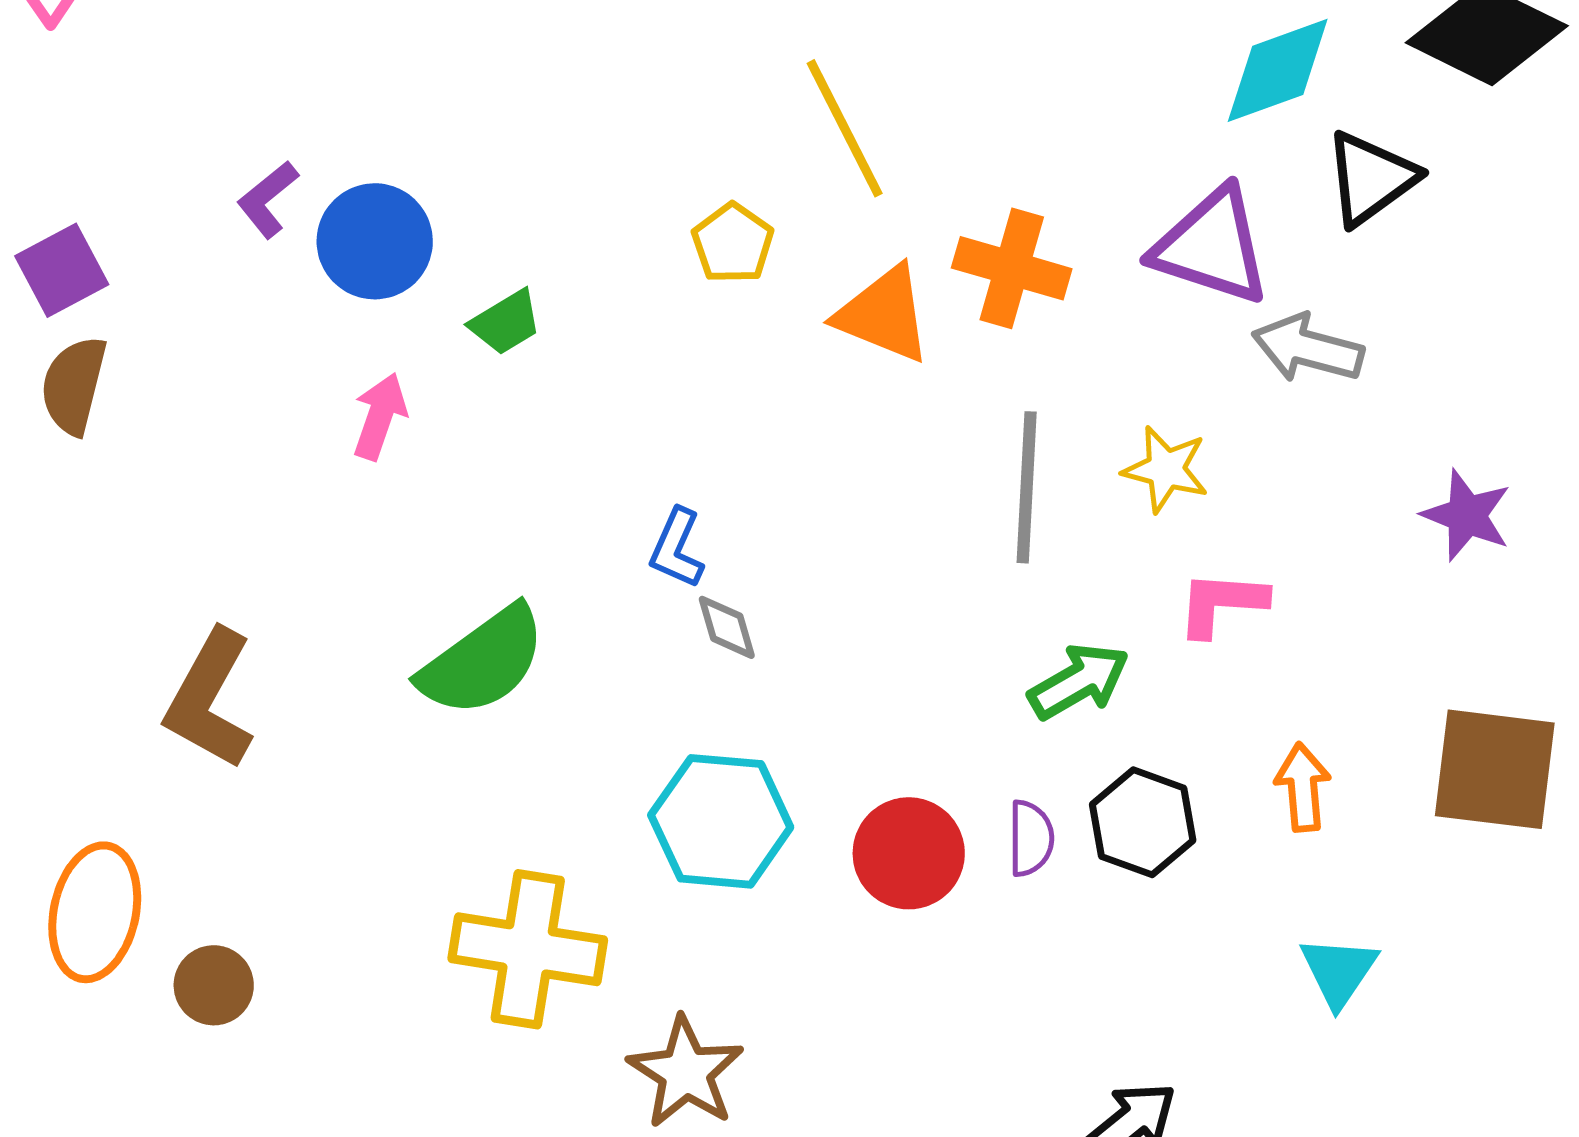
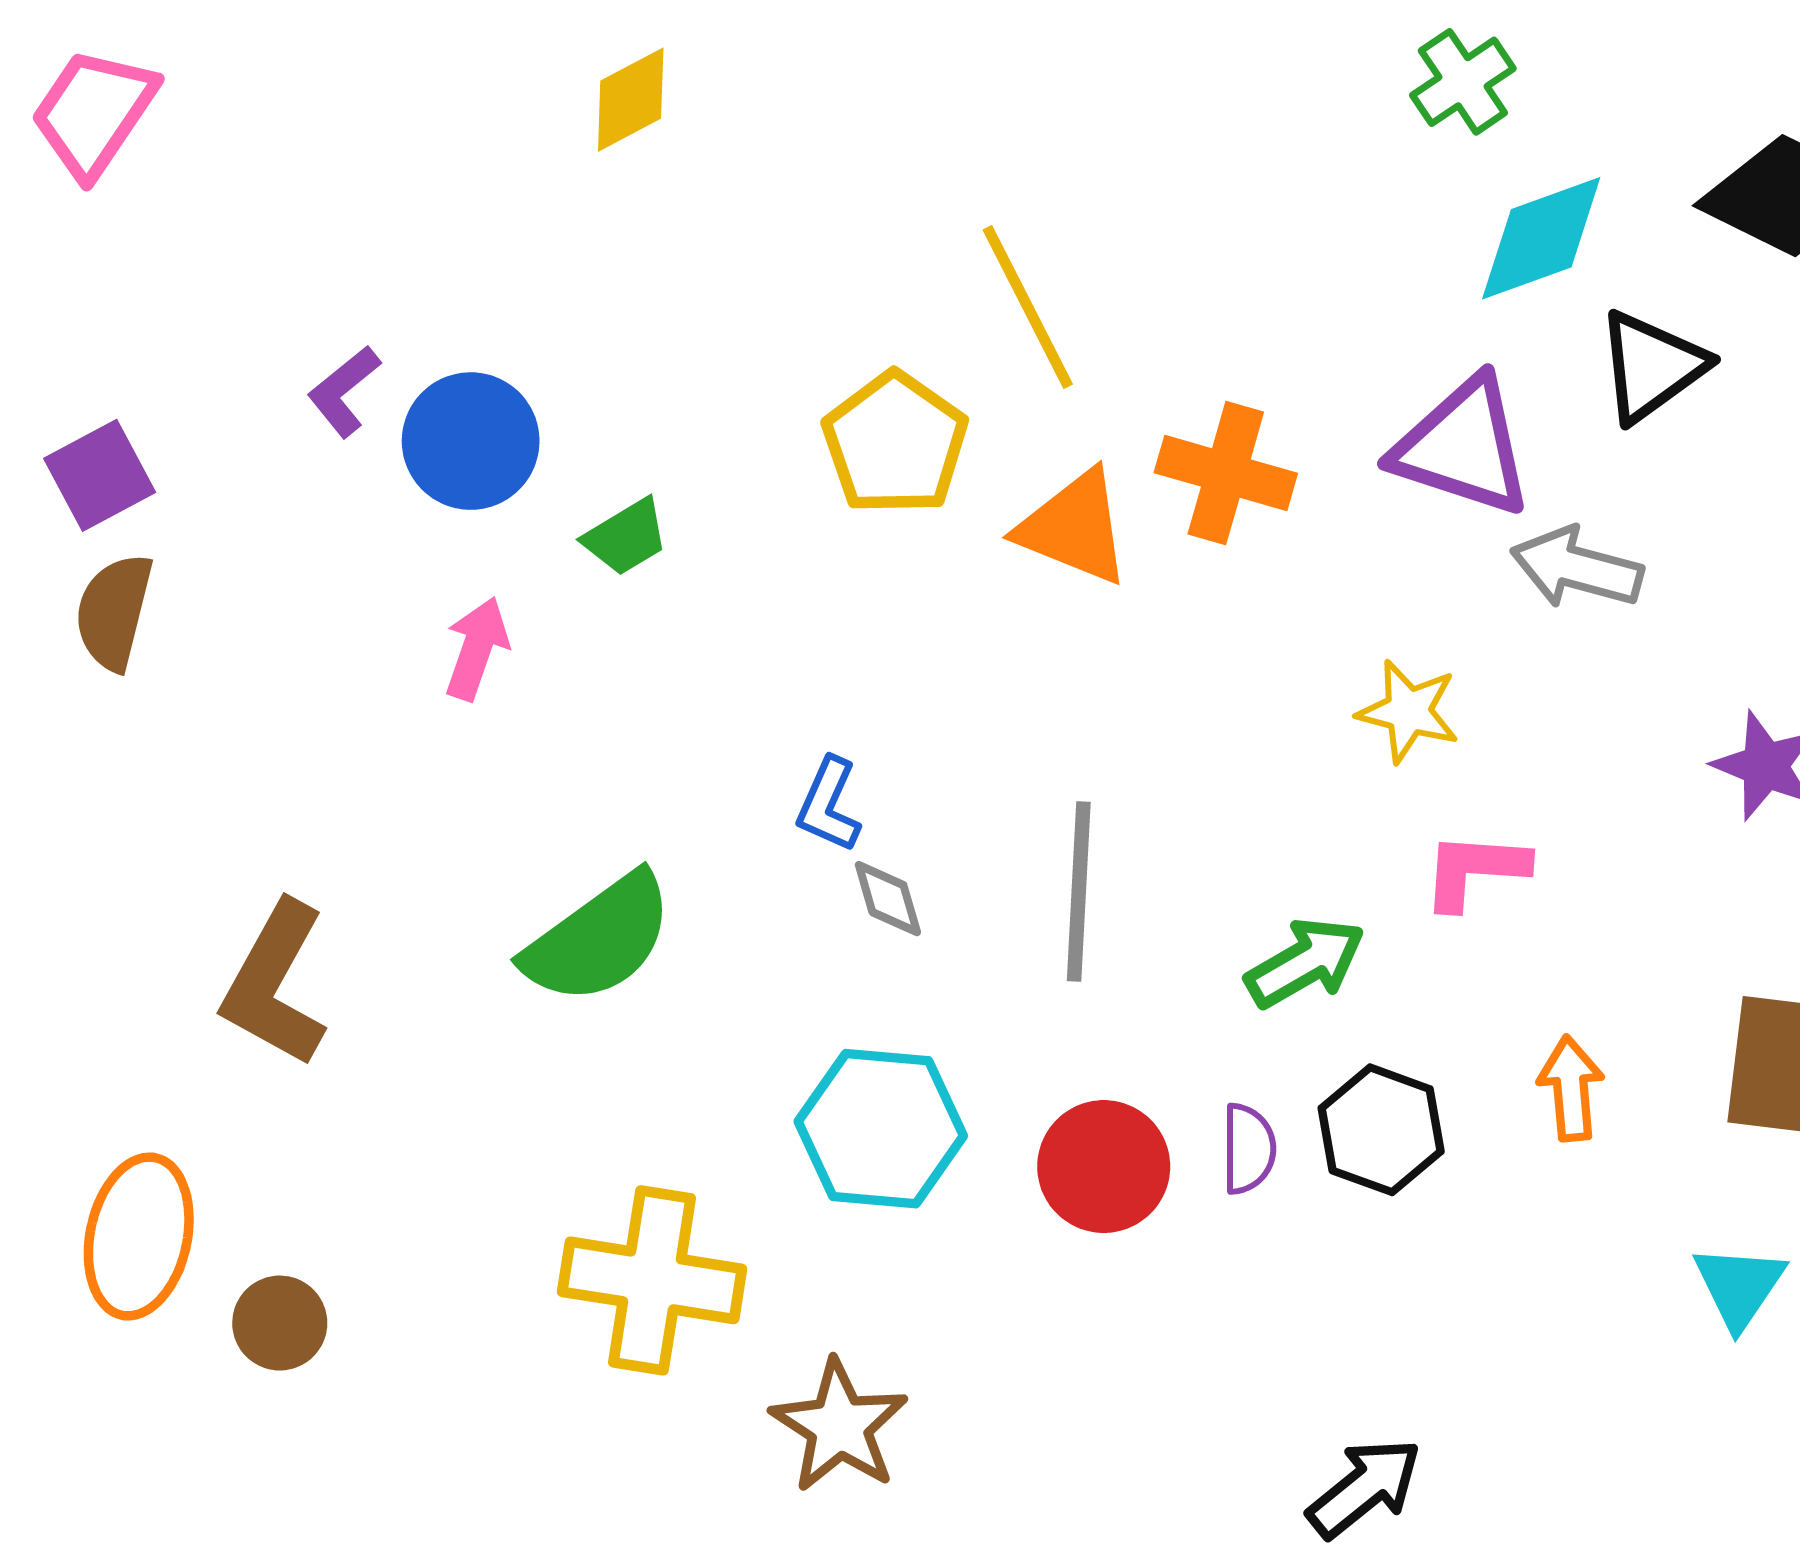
yellow pentagon: (733, 243) -> (895, 443), size x1.5
gray line: (1027, 487) -> (1079, 892), moved
cyan triangle: (1339, 971) -> (1739, 1286), moved

